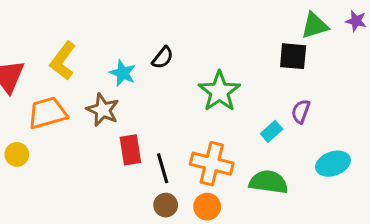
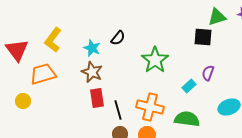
brown star: (103, 110) -> (92, 72), moved

